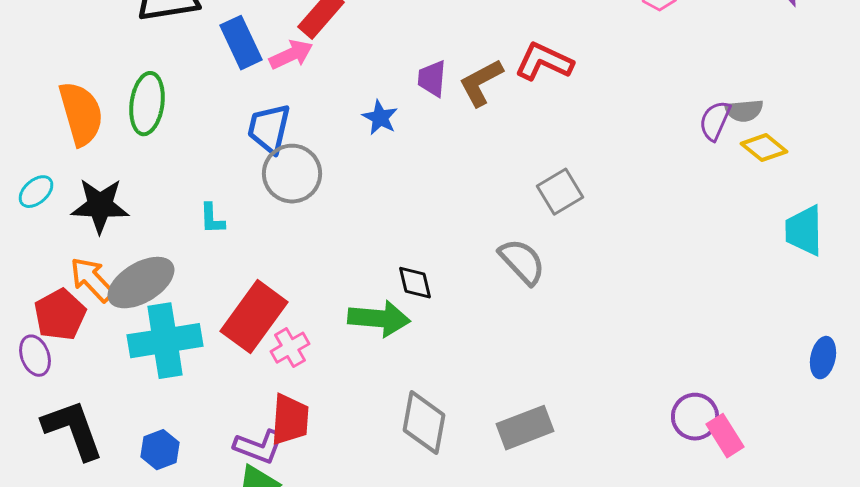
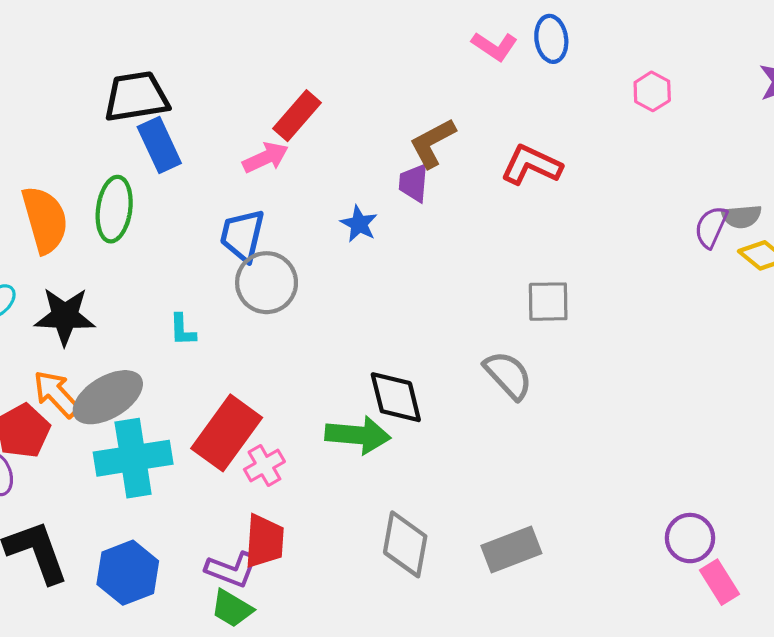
blue rectangle: (241, 43) -> (159, 145), moved
brown L-shape: (481, 83) -> (433, 143), moved
gray square: (560, 192) -> (548, 302), turned 30
black diamond: (415, 283) -> (396, 397), size x1.5
pink rectangle: (725, 436) -> (719, 582), moved
blue hexagon: (160, 450) -> (128, 573), size x1.5

